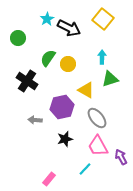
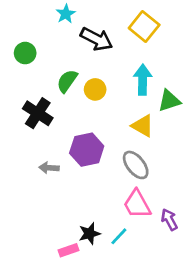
cyan star: (47, 19) -> (66, 14), moved
cyan arrow: (102, 57) -> (143, 80), size x1.5
green triangle: (110, 79) -> (169, 101), moved
yellow triangle: (86, 90) -> (143, 126), moved
black star: (65, 139) -> (90, 234), moved
pink rectangle: (49, 179) -> (69, 250), turned 32

